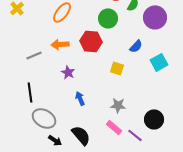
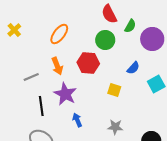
orange arrow: (60, 44) -> (57, 66), turned -108
purple star: (68, 72) -> (65, 94), size x1.6
black line: (30, 92) -> (41, 106), moved

